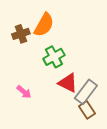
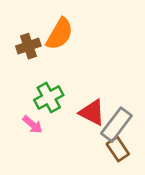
green cross: (54, 57) -> (49, 98), moved

